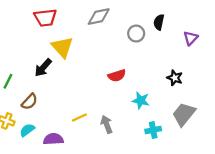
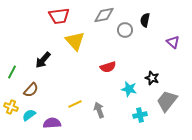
gray diamond: (99, 17) -> (104, 15), moved
red trapezoid: (45, 18) -> (59, 16), moved
purple triangle: (191, 38) -> (173, 42), moved, turned -32
yellow triangle: (62, 47) -> (75, 41), moved
black star: (175, 78) -> (152, 78), moved

